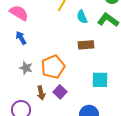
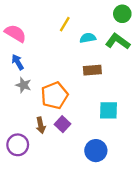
cyan semicircle: (82, 17) -> (88, 38), turned 104
gray star: (26, 68) -> (23, 85), moved

